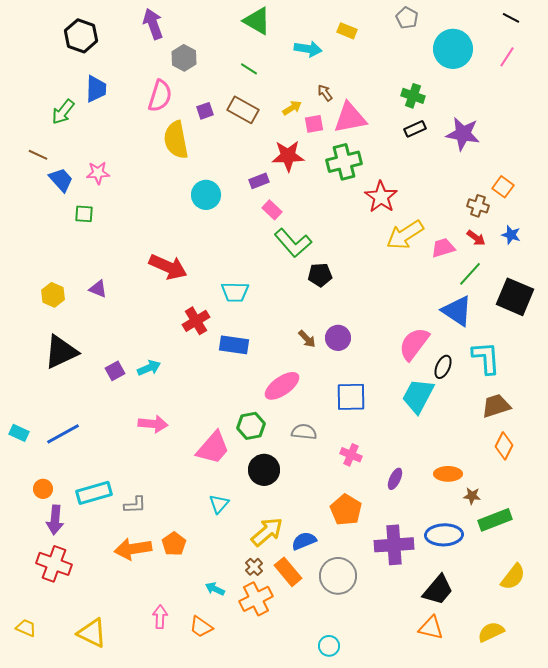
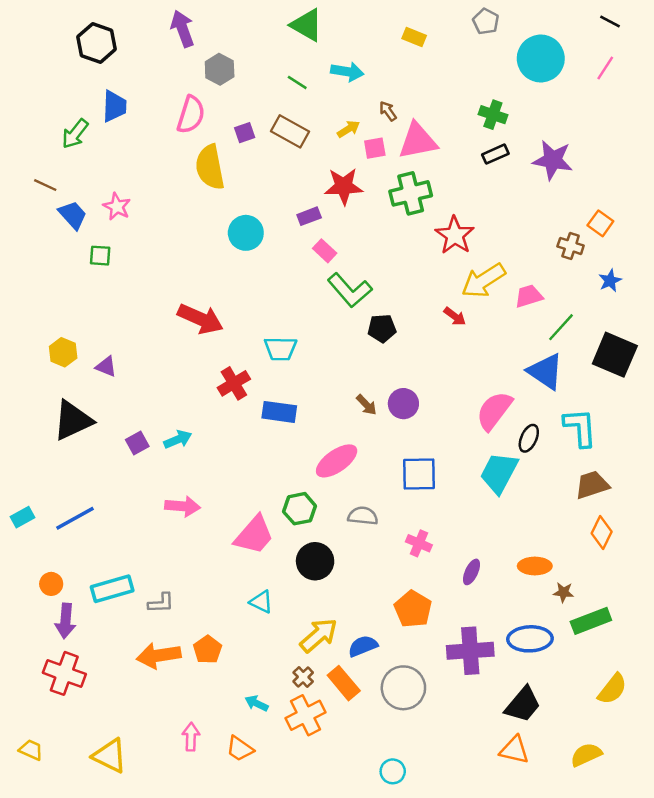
cyan arrow: (308, 49) -> (347, 72), moved
pink star: (98, 173) -> (117, 207), turned 30
blue star: (511, 235) -> (610, 281), turned 30
red arrow: (476, 238) -> (455, 316), moved
purple triangle: (98, 289) -> (106, 367), moved
cyan rectangle: (19, 433) -> (23, 517), turned -54
cyan triangle: (219, 504) -> (261, 602), turned -45

